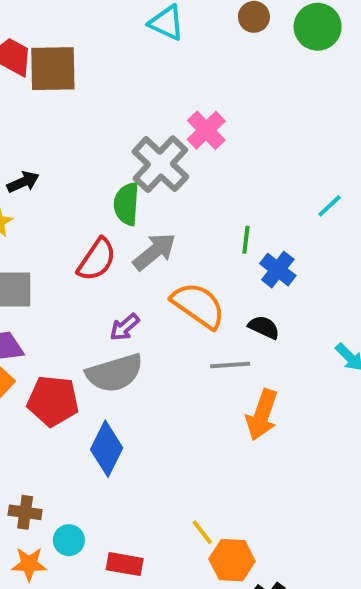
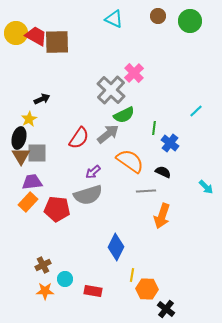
green semicircle: (127, 204) -> (124, 115), moved, turned -120
blue diamond: (107, 449) -> (116, 247), moved
brown cross: (25, 512) -> (43, 265), turned -35
yellow line: (202, 532) -> (132, 275), turned 48

